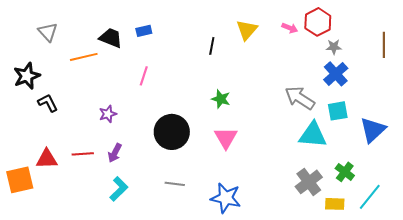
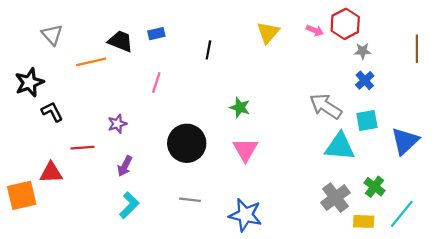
black line: (212, 46) -> (208, 50), moved
blue cross: (336, 74) -> (365, 80), size x0.7
red line: (83, 154) -> (83, 148), moved

